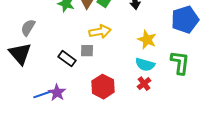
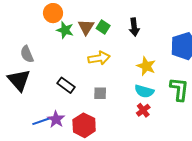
gray semicircle: (28, 28) -> (27, 54), turned -54
gray square: (87, 51) -> (100, 93), moved
red hexagon: (103, 87) -> (84, 125), moved

